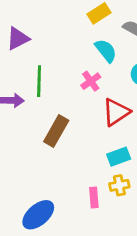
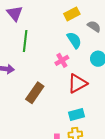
purple triangle: (18, 39) -> (15, 13), moved, turned -48
green line: (39, 81) -> (25, 41), moved

